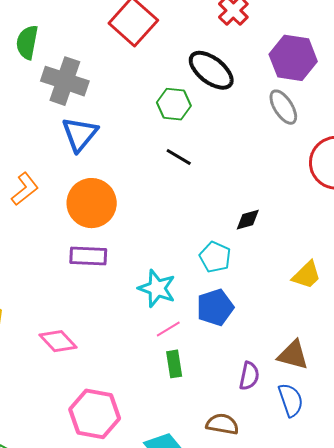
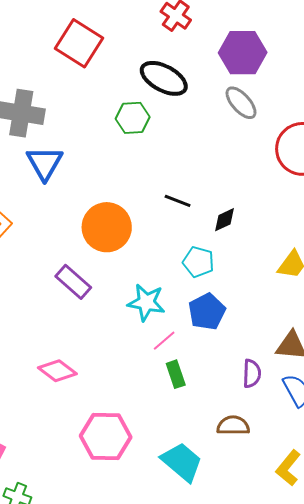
black line: (179, 157) -> (178, 201), moved
orange circle: (92, 203) -> (107, 227), moved
purple rectangle: (88, 256) -> (73, 282), turned 48

